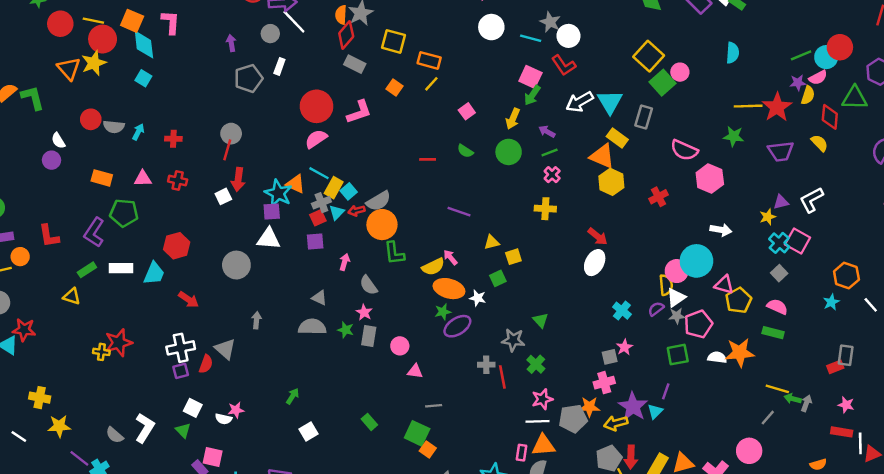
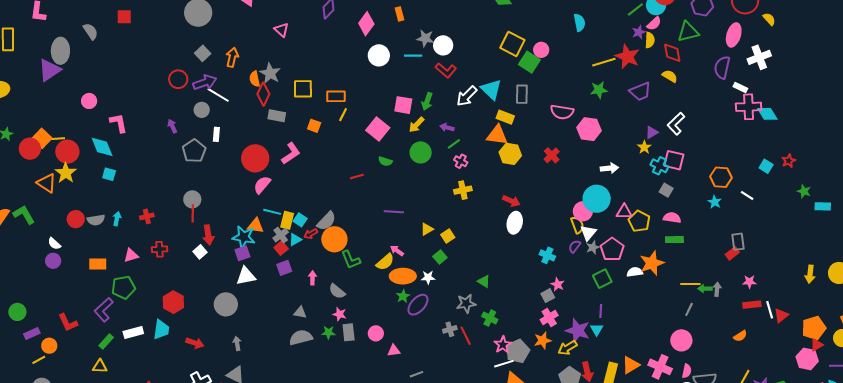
orange square: (132, 21) -> (42, 138), moved, turned 36
pink square: (530, 77) -> (403, 105), moved
pink square: (467, 111) -> (378, 129), size x1.6
yellow arrow: (513, 119) -> (417, 125), turned 36
cyan triangle: (337, 212) -> (295, 240), turned 32
purple L-shape: (94, 232) -> (104, 310), turned 30
gray arrow: (256, 320) -> (237, 343), moved
gray pentagon: (573, 419) -> (518, 351), moved

